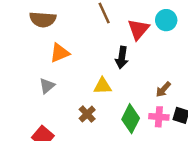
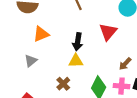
red triangle: (138, 29) -> (108, 32), moved
black arrow: (122, 58) -> (78, 42), moved

